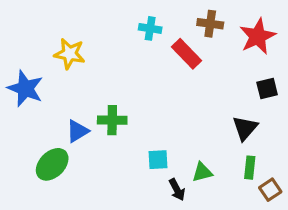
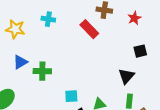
cyan cross: (150, 28) -> (48, 19), moved
red star: (258, 36) -> (134, 18), size x0.6
blue triangle: (77, 131) -> (20, 62), moved

